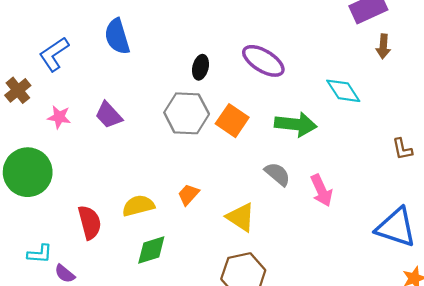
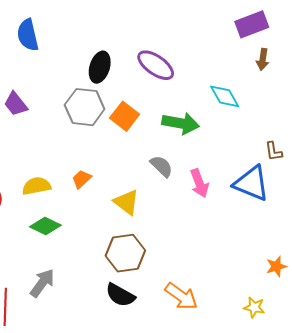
black ellipse: (200, 67) -> (100, 67), size x1.4
blue triangle: (396, 227) -> (251, 183), moved
green diamond: (151, 250) -> (45, 226), turned 40

